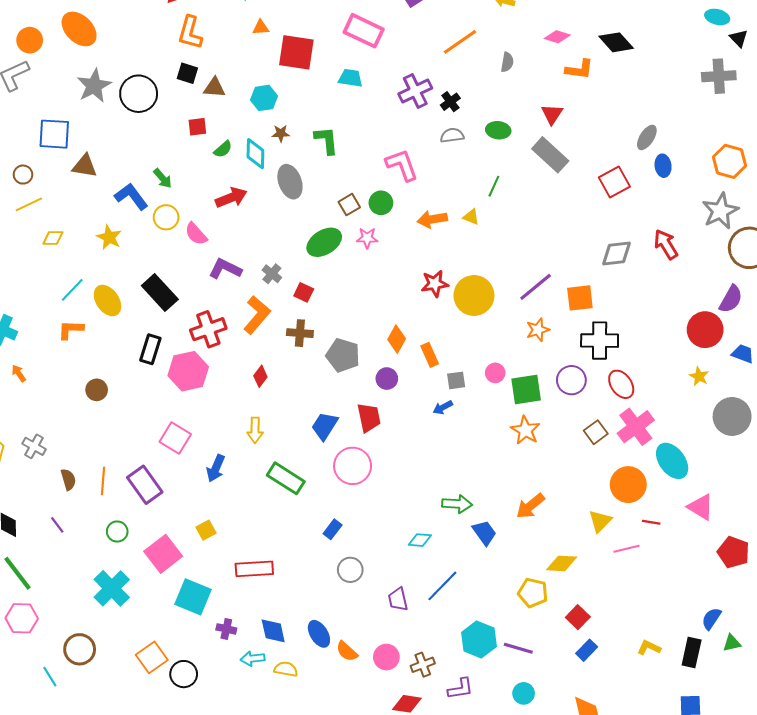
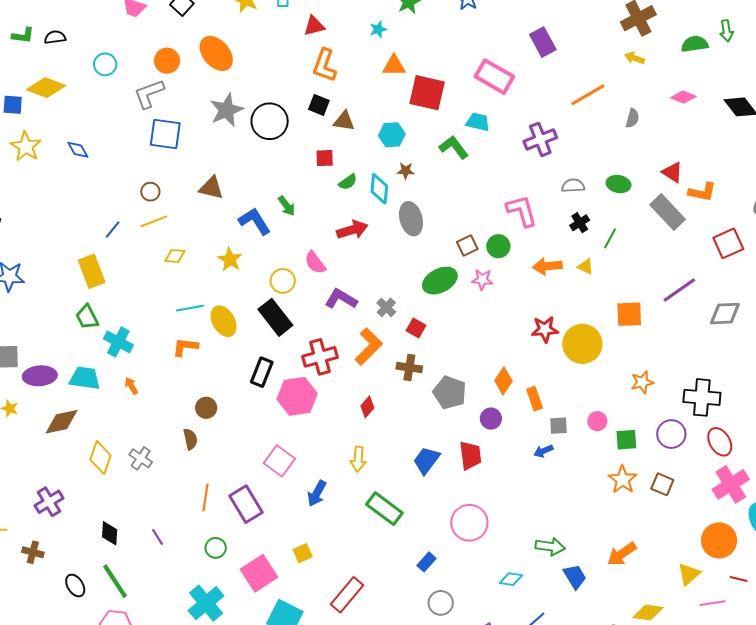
orange triangle: (261, 27) -> (394, 66), size x1.4
orange L-shape: (579, 69) -> (702, 192), moved
black cross: (450, 102) -> (580, 223), moved
red triangle: (552, 114) -> (672, 172), turned -35
blue square: (54, 134) -> (165, 134), moved
green L-shape: (326, 140) -> (454, 147), moved, turned -36
yellow circle: (166, 217) -> (283, 281), moved
purple line: (536, 287) -> (679, 290), moved
cyan line: (72, 290) -> (190, 308), turned 32
orange square: (580, 298) -> (629, 314), moved
green square: (526, 389) -> (626, 440), size x0.7
brown square: (596, 432) -> (662, 484), moved, turned -35
pink circle: (353, 466) -> (469, 523), moved
brown semicircle: (68, 479) -> (190, 439), moved
red rectangle: (254, 569) -> (347, 595), turned -51

